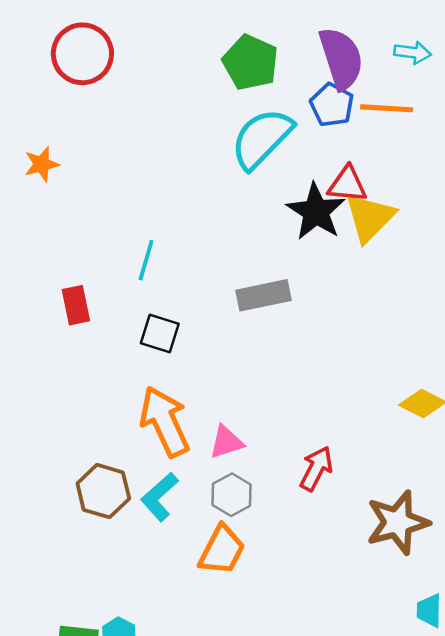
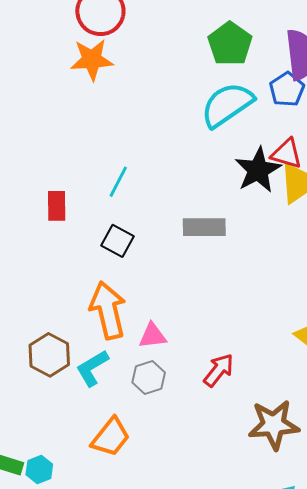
orange star: (42, 164) -> (92, 60), moved, size x1.5
orange trapezoid: (222, 550) -> (111, 437), moved

